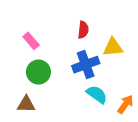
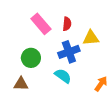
pink rectangle: (31, 41) -> (41, 24), moved, size x1.5
cyan semicircle: (97, 94) -> (63, 76), moved

